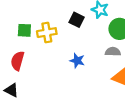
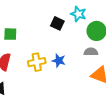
yellow cross: (47, 33) -> (37, 62), moved

